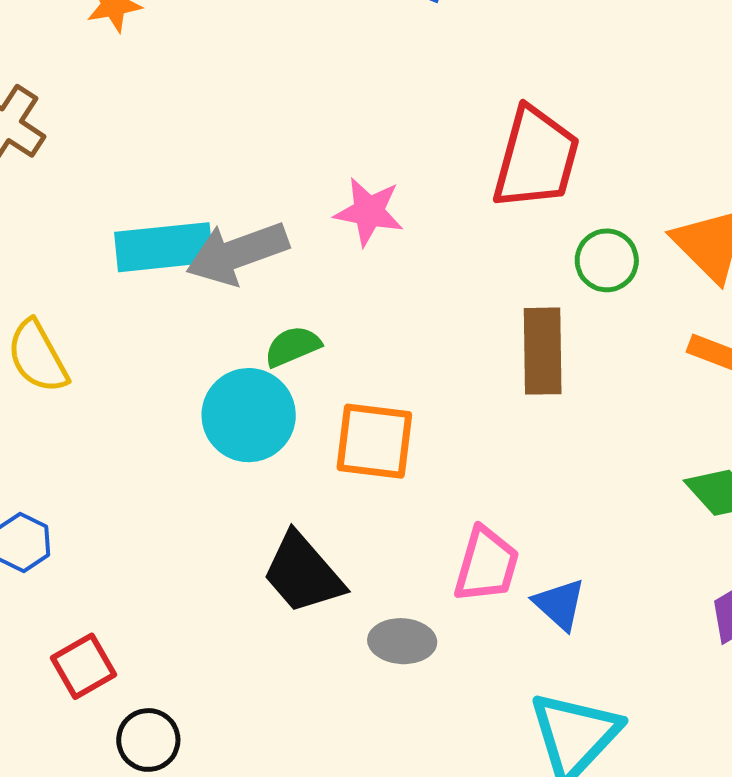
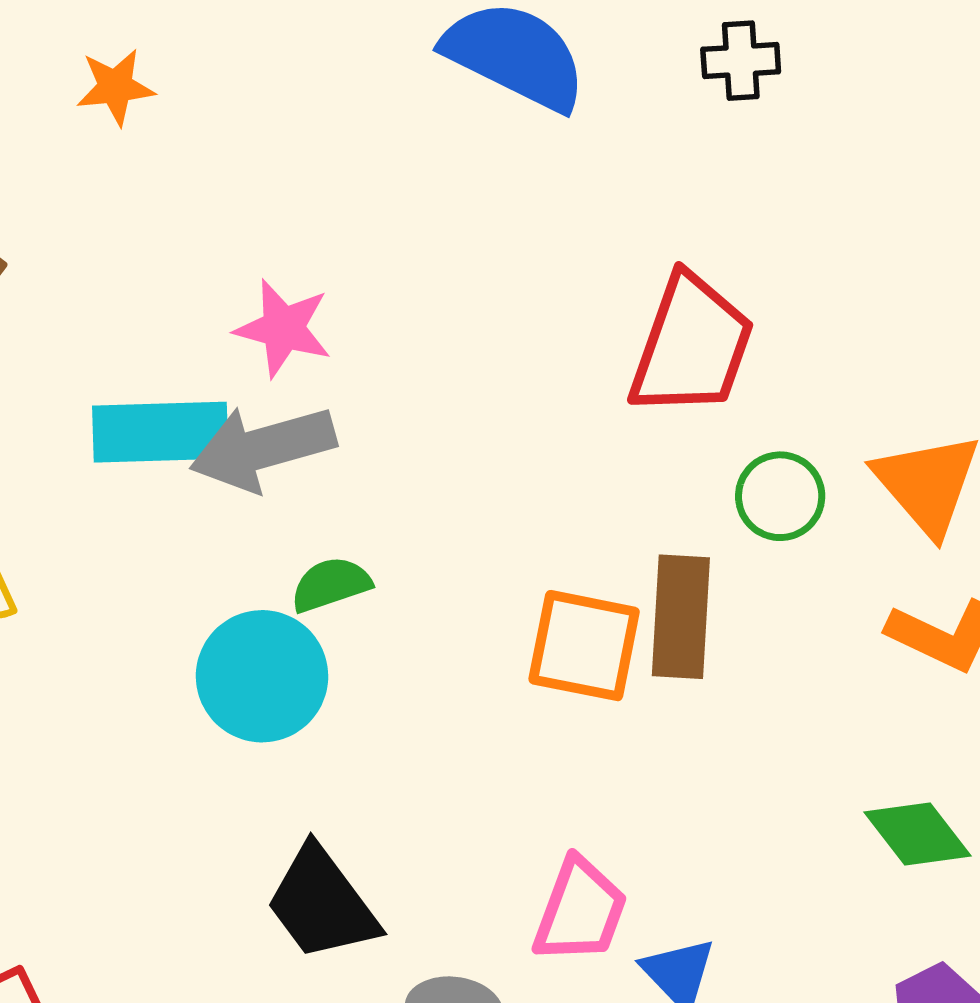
pink star: (369, 212) -> (283, 328), moved
orange square: (374, 441) -> (584, 646), moved

